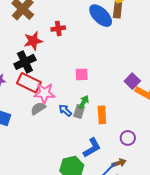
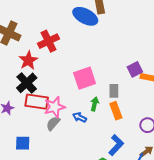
red cross: (58, 28) -> (49, 41), size x1.5
pink square: (82, 74) -> (85, 78), size x1.6
purple square: (132, 81) -> (135, 69), turned 35
gray rectangle: (79, 111) -> (114, 91), moved

